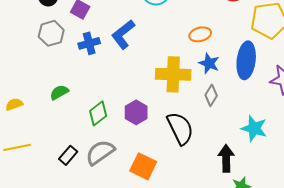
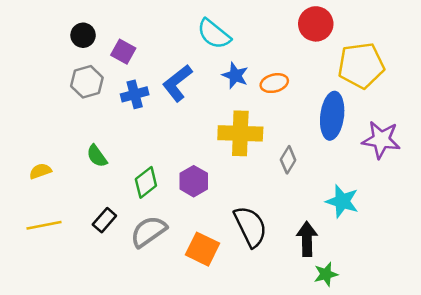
blue star: (209, 63) -> (235, 75), moved
green semicircle: (59, 92) -> (97, 156), turned -96
black semicircle: (180, 128) -> (250, 226), moved
black rectangle: (68, 155) -> (104, 220), moved

